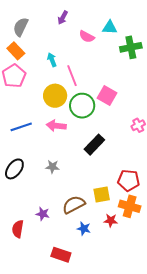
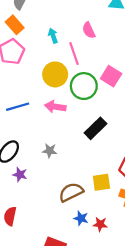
pink semicircle: (87, 37) -> (89, 30), moved, turned 35
purple star: (43, 214) -> (20, 175), moved
red star: (111, 220) -> (100, 224), moved

